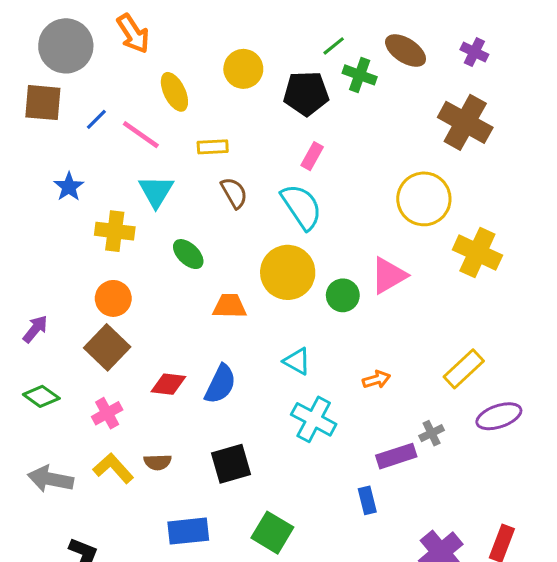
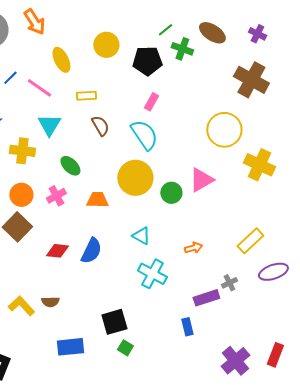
pink cross: (107, 413) -> (56, 196), moved
black square: (231, 464) -> (114, 322), moved
green square: (272, 533) -> (125, 348), size x0.6

